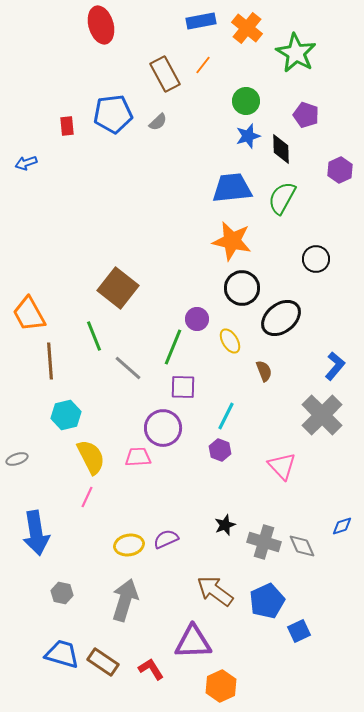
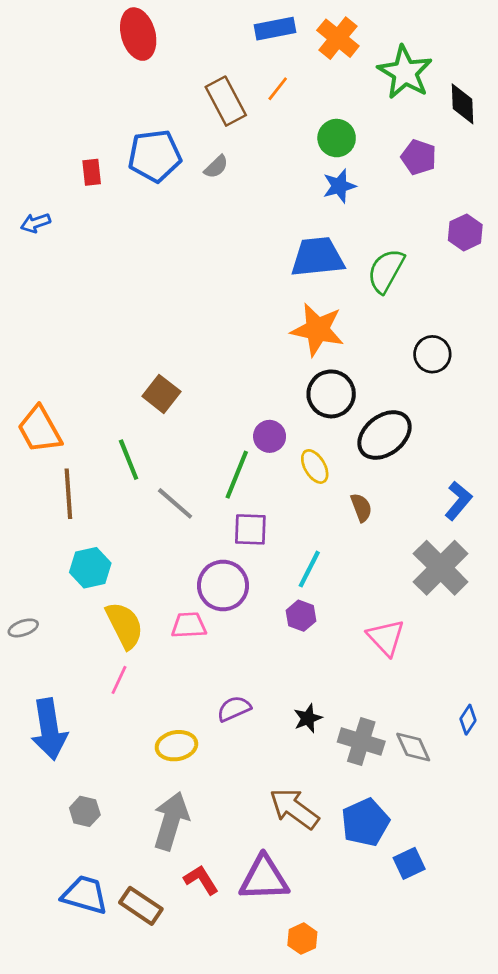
black diamond: (281, 149) -> (462, 104), moved
brown square: (118, 288) -> (161, 394), size x0.7
blue diamond: (342, 526) -> (468, 720), turned -40
purple semicircle: (166, 539) -> (234, 709), moved
red L-shape: (151, 669) -> (201, 880), moved
orange hexagon: (221, 686) -> (302, 939), size x0.7

